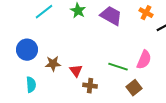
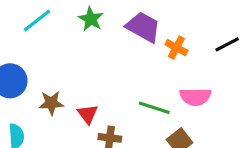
orange cross: (146, 13) -> (176, 48), moved
pink semicircle: (144, 60) -> (195, 97), turned 66

